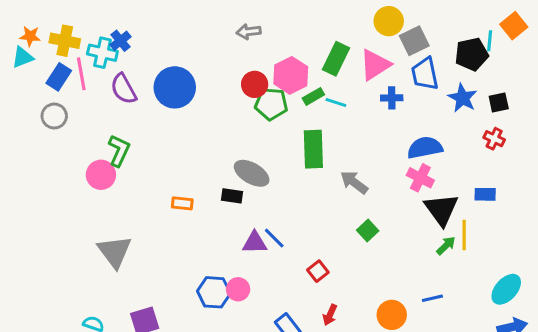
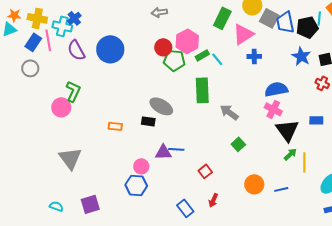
gray square: (414, 41) -> (269, 18), turned -36
green rectangle: (336, 59) -> (222, 18), moved
blue trapezoid: (425, 74) -> (285, 22), moved
cyan line: (336, 102) -> (217, 59), turned 32
yellow line: (464, 235) -> (304, 162), moved
blue line: (274, 238) -> (176, 149), turned -42
pink circle: (238, 289) -> (141, 166), moved
orange circle: (392, 315) -> (254, 184), moved

